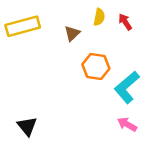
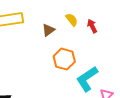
yellow semicircle: (99, 17) -> (72, 20), turned -56

